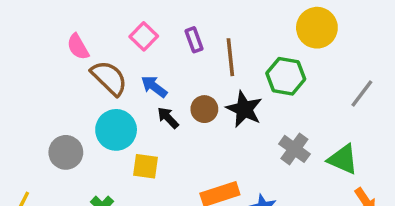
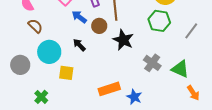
green hexagon: (286, 76) -> (159, 21), moved
brown semicircle: (109, 78) -> (35, 26), moved, size x0.7
blue arrow: (154, 87) -> (79, 17), moved
brown circle: (204, 109) -> (99, 26), moved

